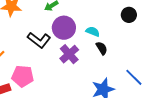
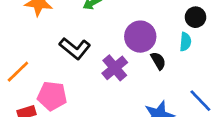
purple circle: (64, 28) -> (140, 37), moved
cyan semicircle: (93, 32) -> (185, 42), moved, turned 72

